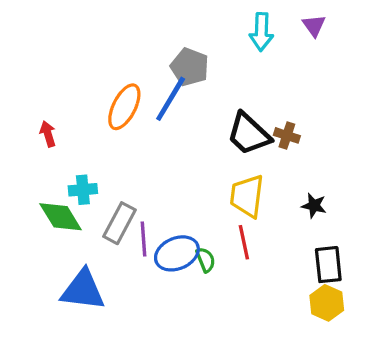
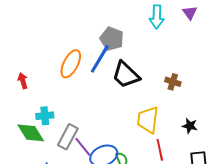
black trapezoid: (249, 134) -> (126, 75), moved
purple line: (143, 239) -> (83, 147), turned -35
red line: (244, 242) -> (160, 150), moved

